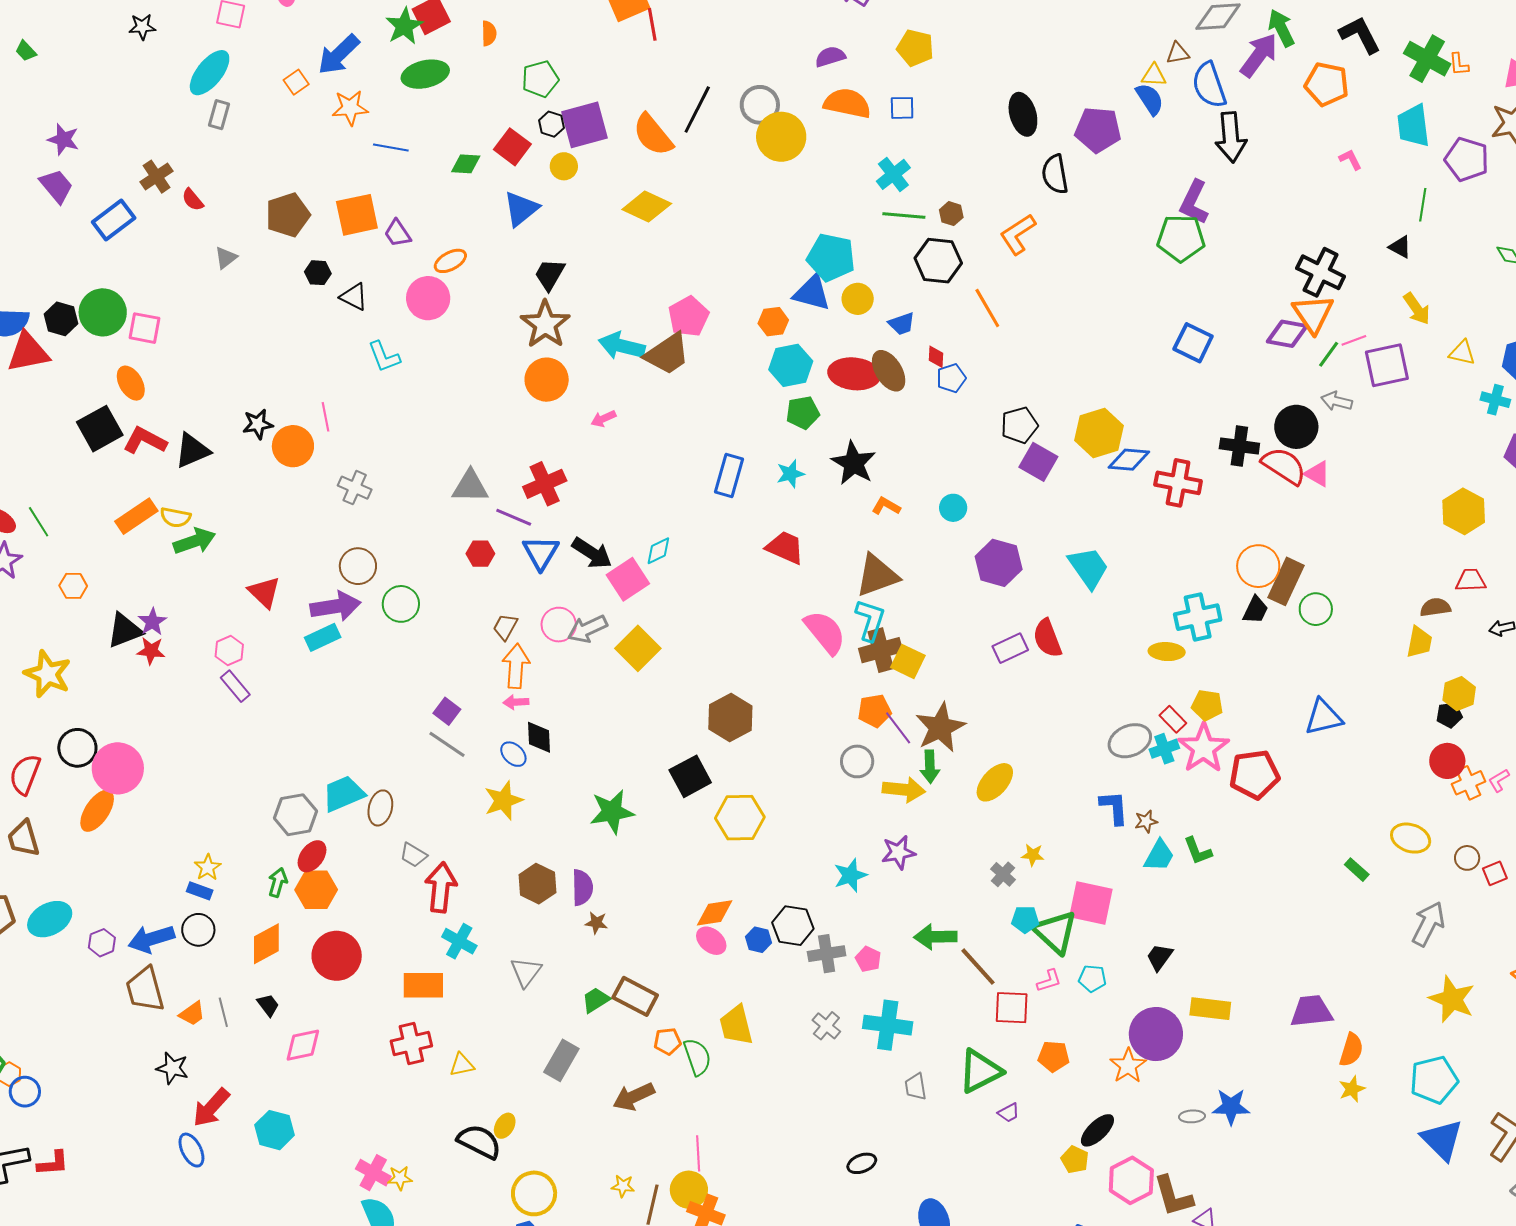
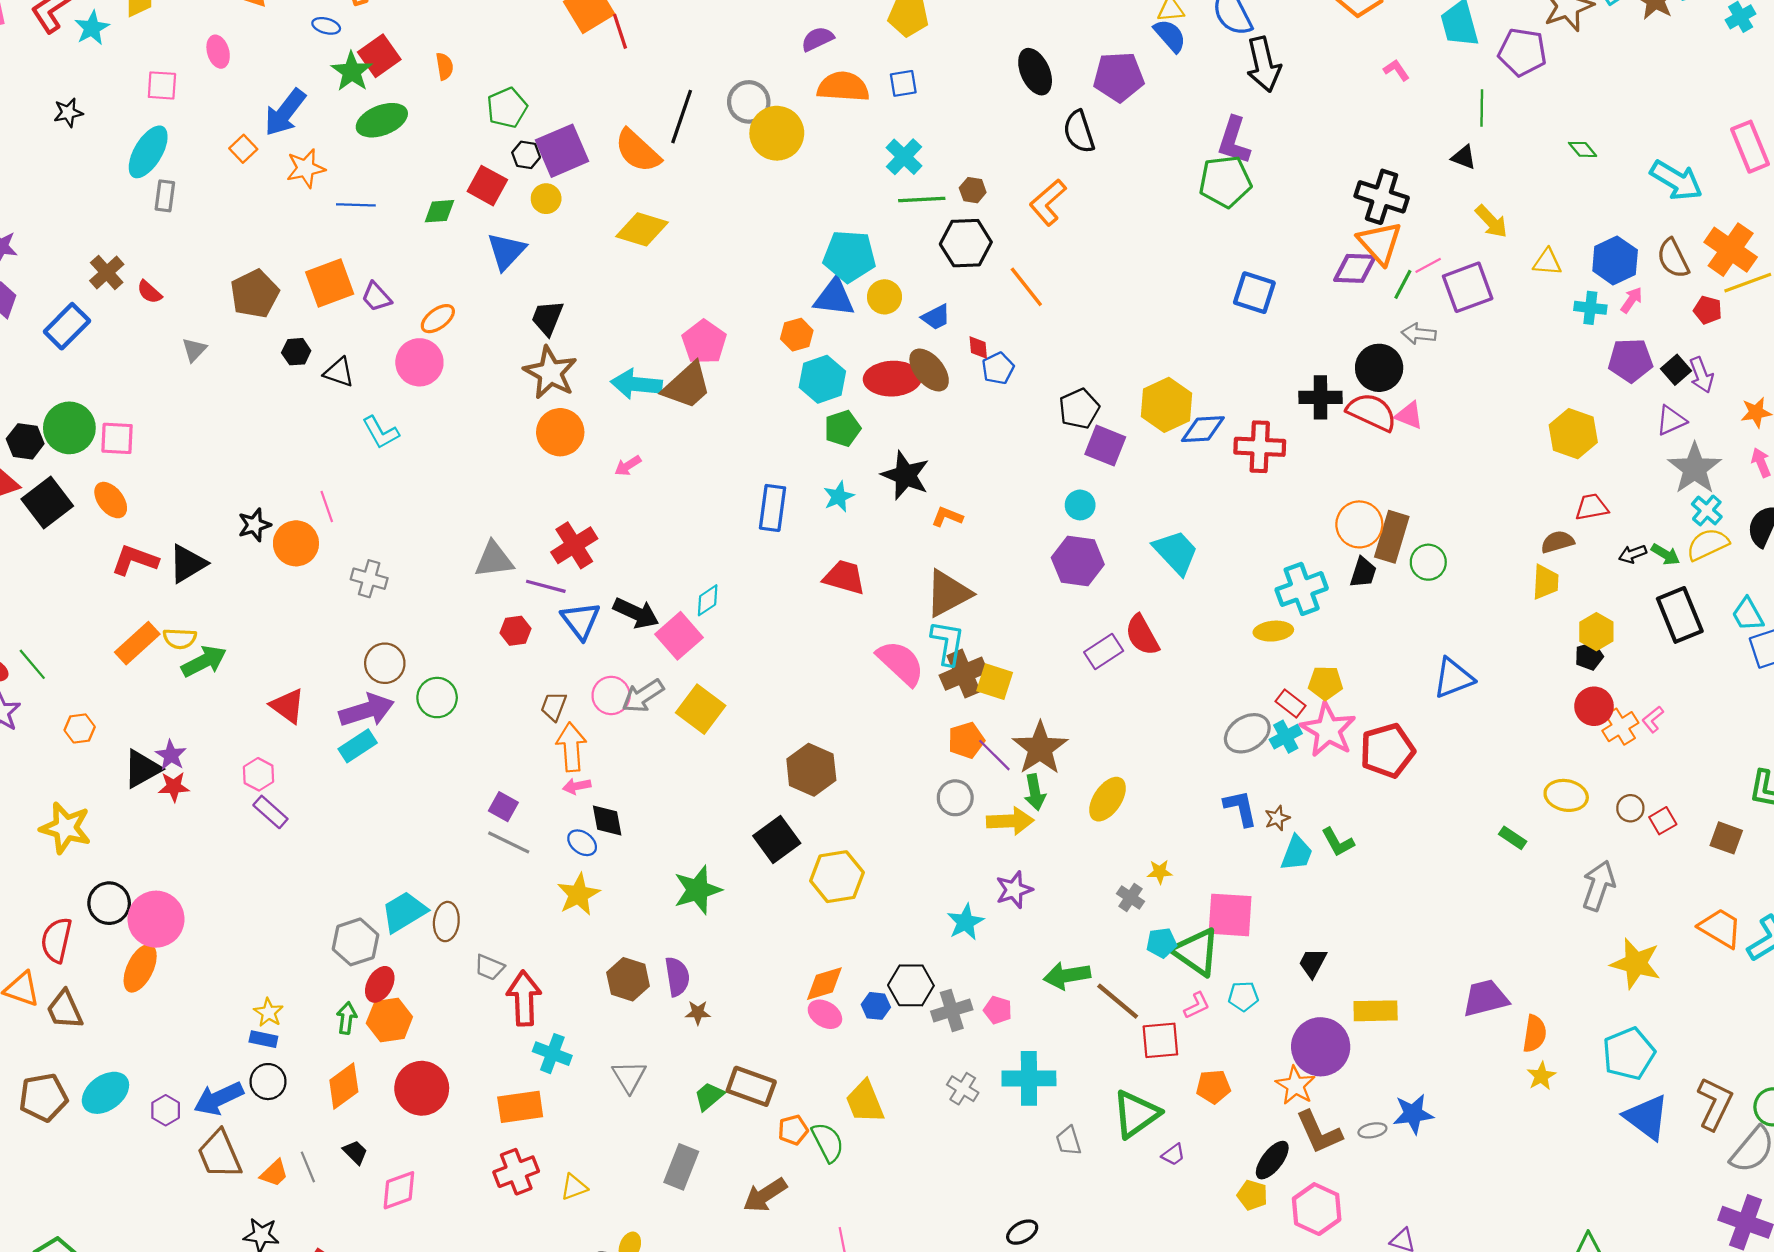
black square: (100, 429) -> (47, 503), moved
cyan circle: (953, 508) -> (1080, 505), moved
brown L-shape: (1173, 1196) -> (1319, 1132), moved

